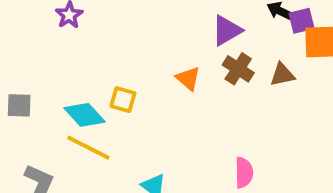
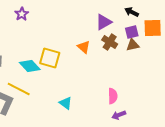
purple square: (302, 21) -> (132, 32), moved
yellow square: (123, 100) -> (50, 58), size x1.5
yellow line: (88, 148) -> (19, 89), moved

